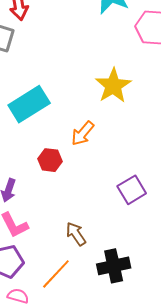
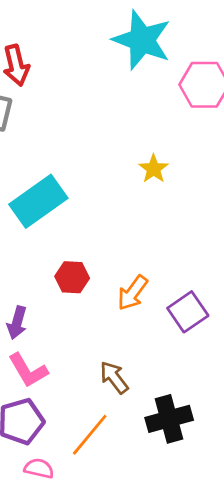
yellow star: (113, 86) -> (154, 169), size x0.6
orange arrow: (83, 133) -> (133, 293), moved

